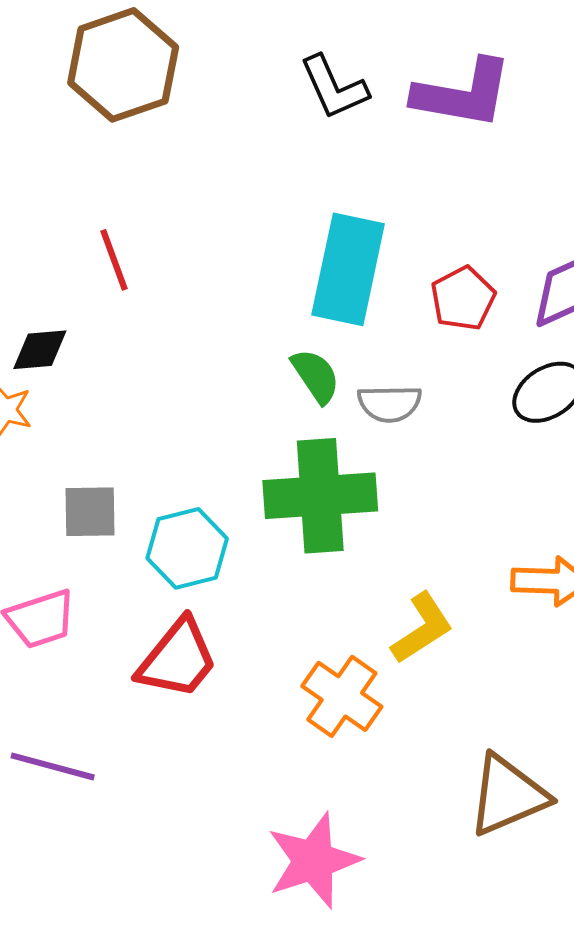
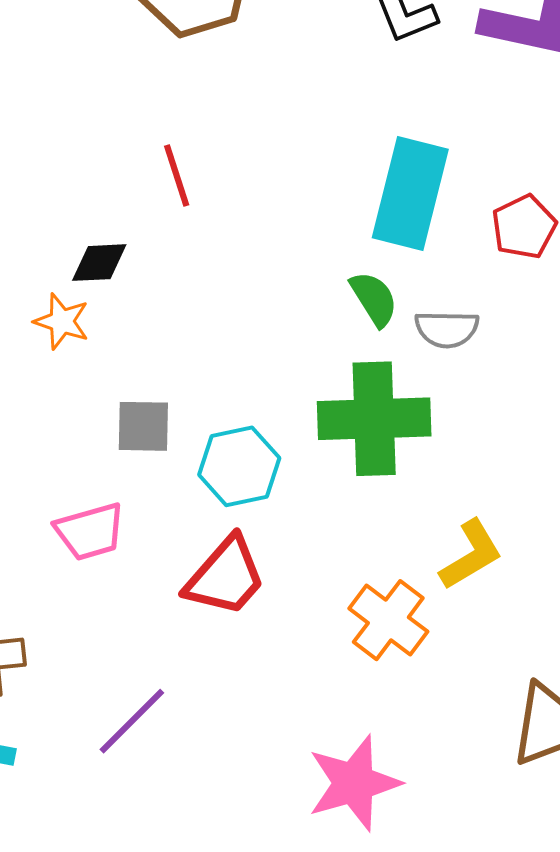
purple line: (53, 766) -> (132, 721), moved, turned -62

